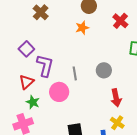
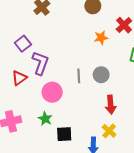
orange star: (82, 28) -> (101, 38), moved
gray line: (75, 73) -> (79, 76), moved
green star: (33, 102) -> (45, 119), moved

